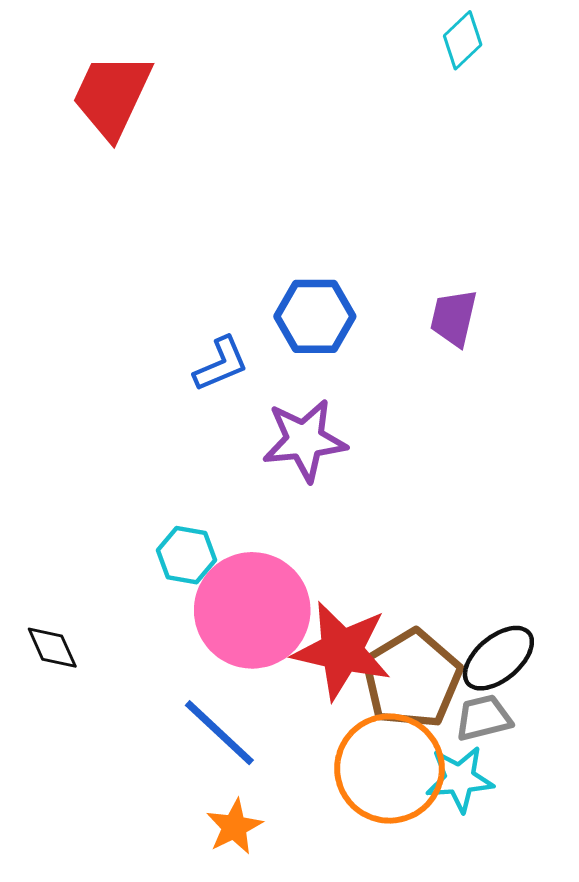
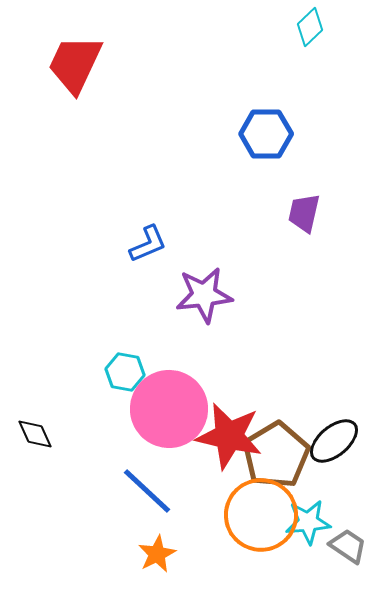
blue hexagon: (315, 316) -> (266, 134), moved
gray trapezoid: (483, 718) -> (348, 546), moved, turned 48

